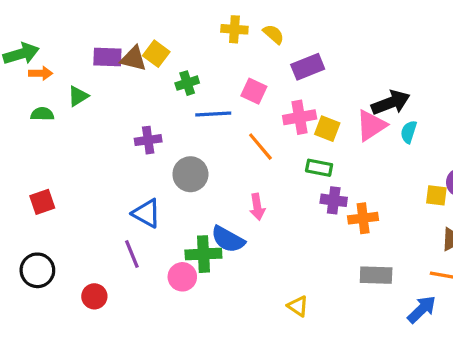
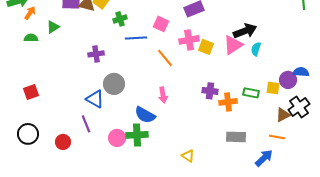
orange arrow: (41, 73) -> (30, 13), turned -56
green rectangle: (319, 168) -> (251, 93), moved
gray circle: (190, 174) -> (114, 84), moved
green cross: (203, 254) -> (137, 135), moved
red circle: (94, 296) -> (63, 142), moved

